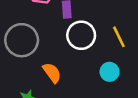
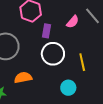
orange semicircle: (52, 73) -> (23, 78), turned -78

